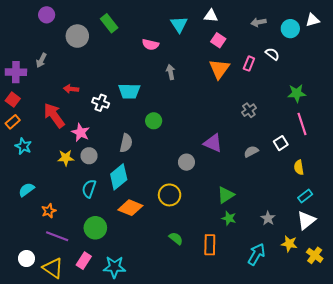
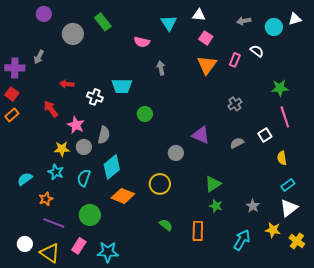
red arrow: (54, 115) -> (51, 109), size x0.7
gray semicircle: (126, 143) -> (104, 135), moved
cyan star: (23, 146) -> (56, 172), moved

